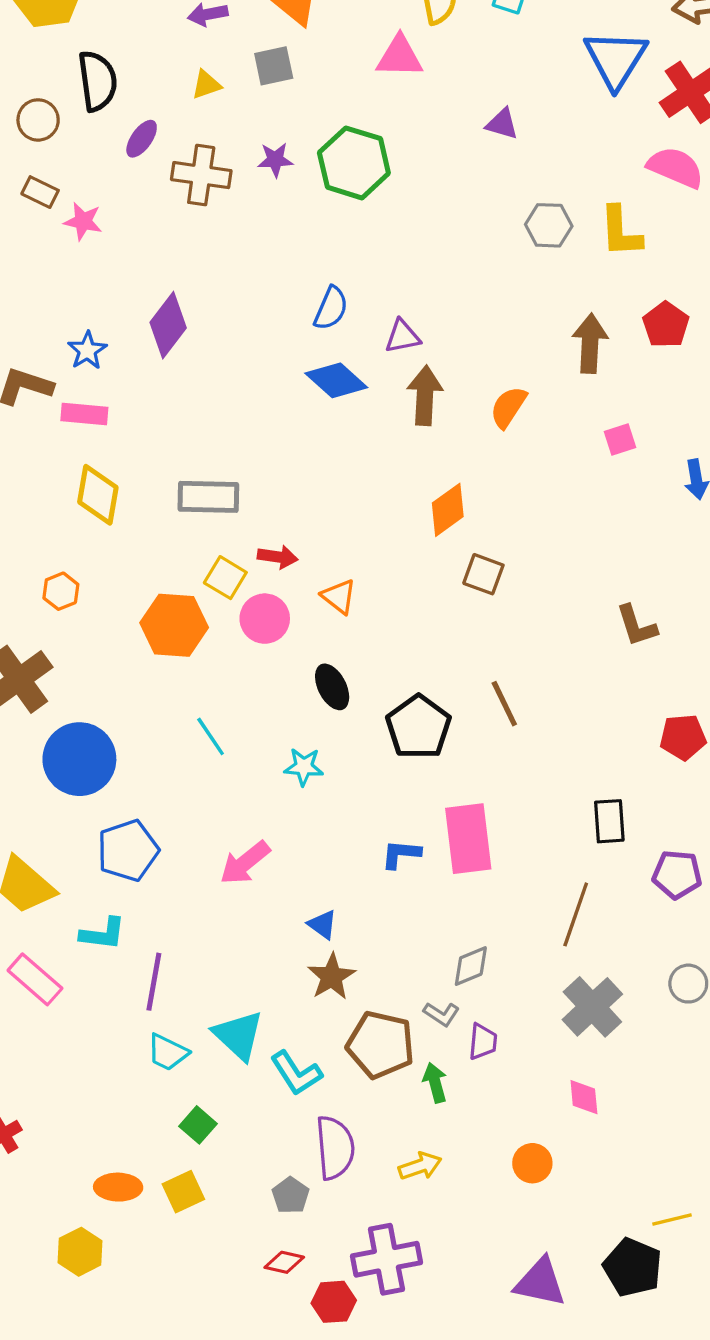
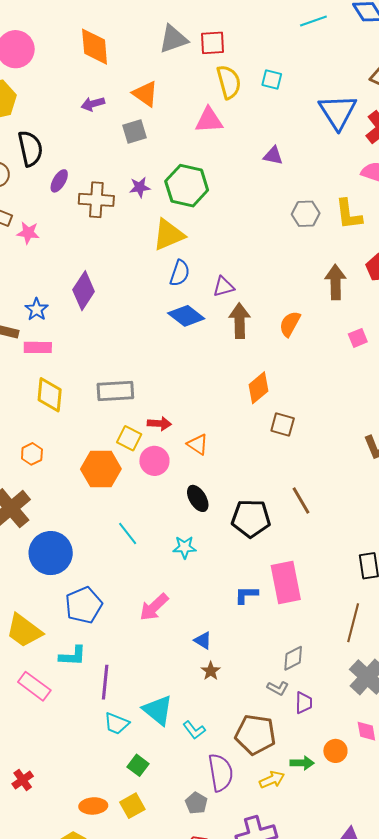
yellow triangle: (206, 85) -> (168, 235), moved, size x1.8
black pentagon: (418, 727) -> (251, 518), turned -30
brown star: (332, 977) -> (211, 671), size x0.7
brown pentagon: (381, 1045) -> (255, 735), moved
cyan L-shape: (296, 1073) -> (194, 730), size x0.7
green arrow: (435, 1083) -> (302, 763), moved, turned 110
orange circle: (532, 1163) -> (335, 751), moved

